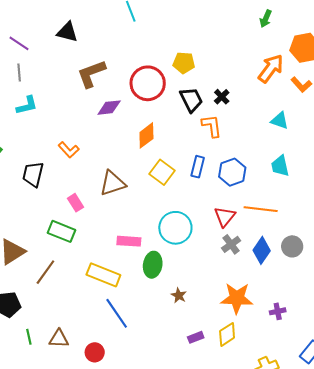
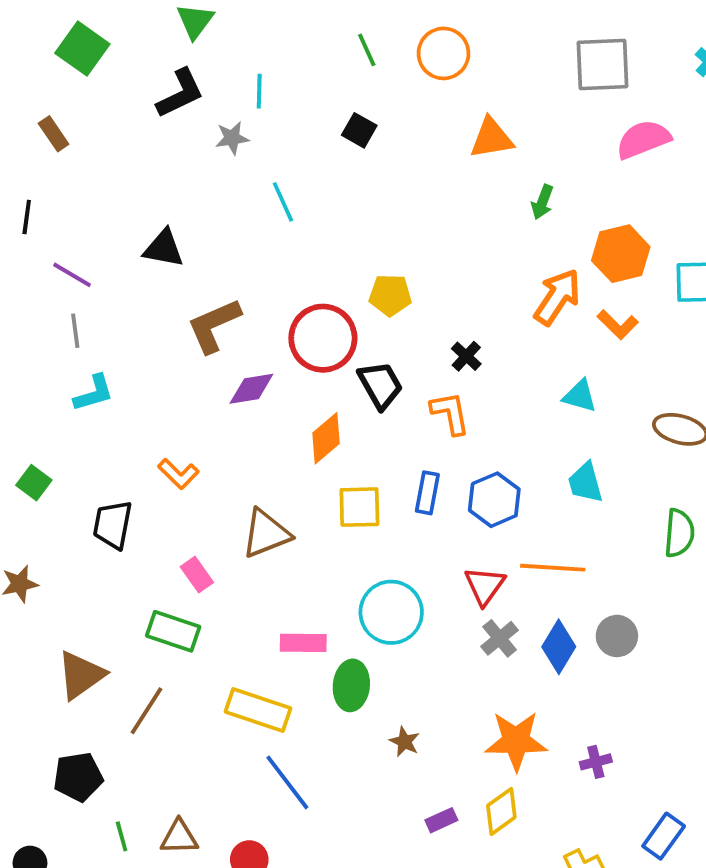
black trapezoid: (191, 100) -> (380, 385), moved
yellow square: (162, 172) -> (359, 507), turned -35

